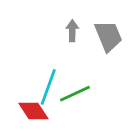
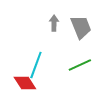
green line: (75, 94) -> (80, 65), moved

